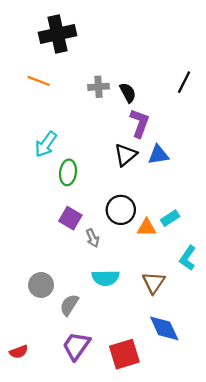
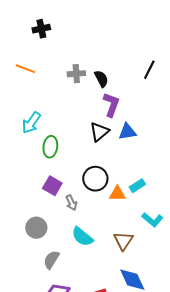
black cross: (57, 34) -> (41, 29), size x0.6
cyan L-shape: (188, 258) -> (152, 220), turned -85
cyan semicircle: (106, 278) -> (82, 237), turned 40
gray circle: (41, 285) -> (36, 228), moved

